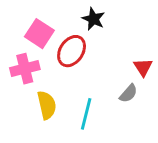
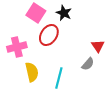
pink square: (39, 34) -> (36, 13), moved

